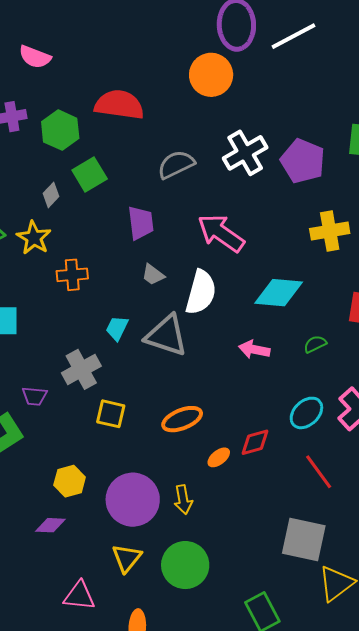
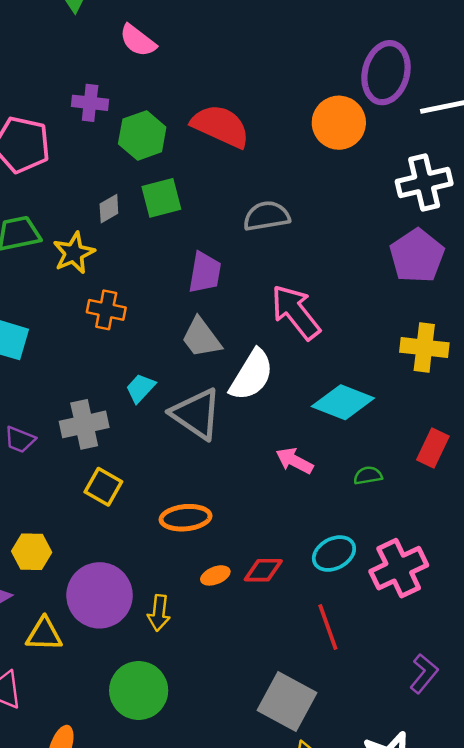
white cross: (245, 153) -> (424, 183), moved
gray trapezoid: (153, 275) -> (201, 338), size x1.5
yellow triangle: (127, 558) -> (44, 634), moved, turned 36

